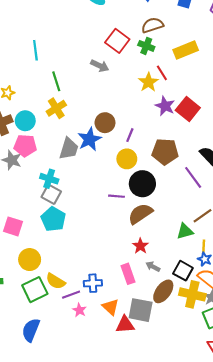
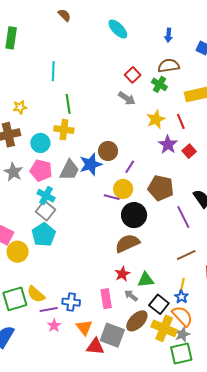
red square: (117, 41) -> (133, 75), size x0.7
gray arrow: (100, 66) -> (127, 98), moved
red line: (162, 73) -> (181, 121), moved
yellow cross: (56, 108) -> (64, 130), turned 30
red square: (188, 109) -> (189, 151), size x0.6
cyan circle: (25, 121) -> (40, 143), moved
pink pentagon: (25, 146) -> (41, 170), moved
purple line: (117, 196) -> (112, 197), moved
green triangle: (185, 231) -> (146, 280), moved
yellow circle: (30, 260) -> (18, 252), moved

